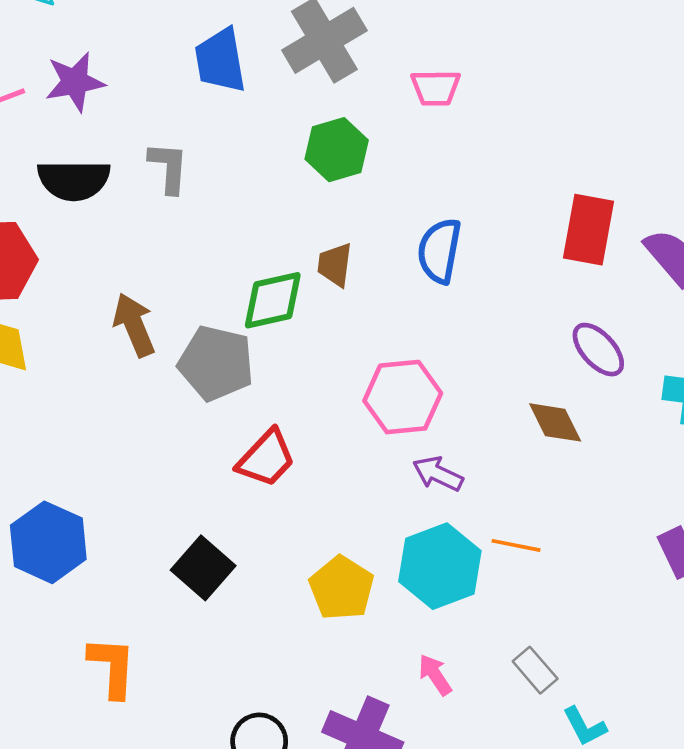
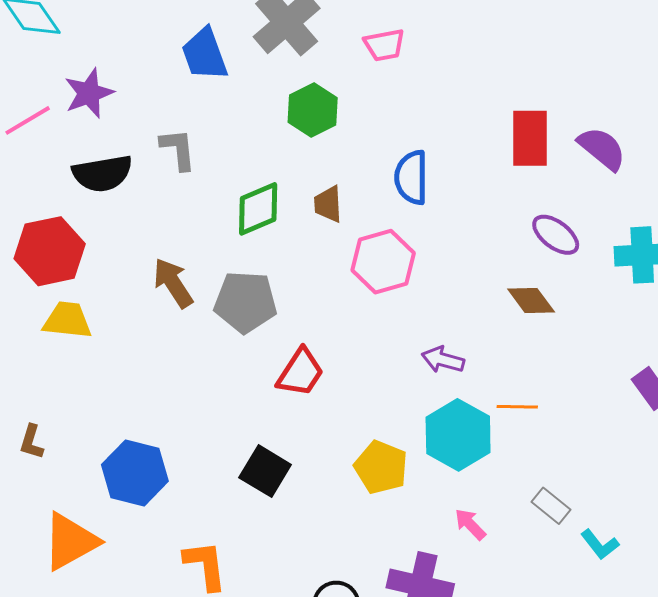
green diamond: (273, 300) -> (258, 209), moved
pink hexagon: (403, 397) -> (383, 262), moved

